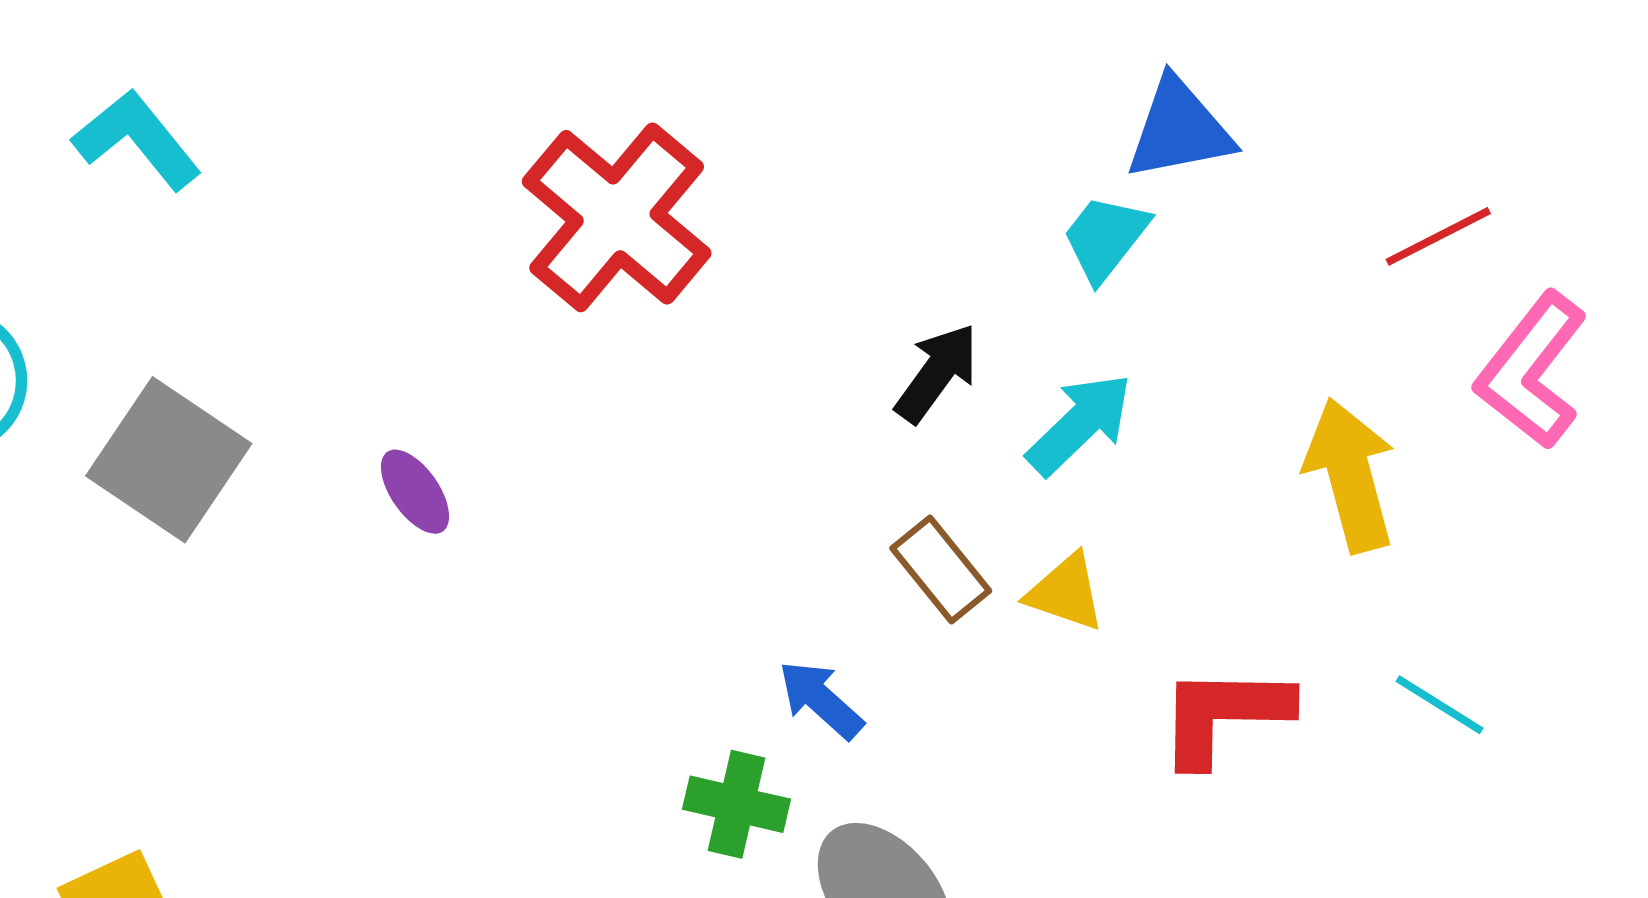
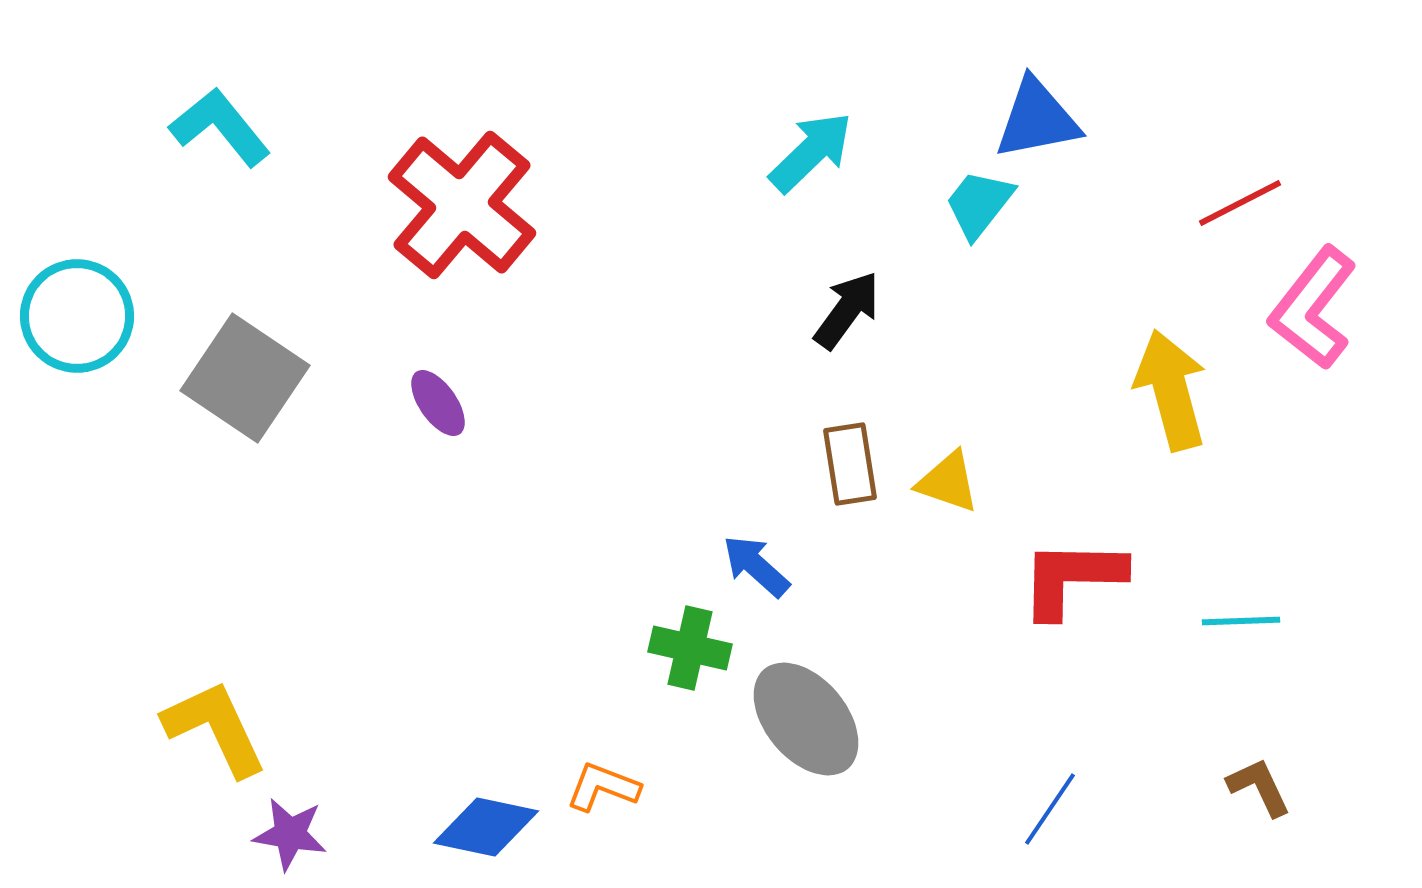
red cross: (617, 217) -> (462, 205), moved
cyan arrow: (1080, 424) -> (811, 152), moved
brown rectangle: (941, 569) -> (850, 464), turned 30
cyan line: (1440, 705) -> (1241, 621), moved, turned -34

